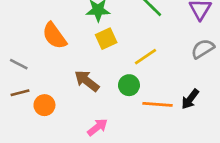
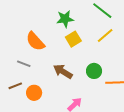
yellow line: (145, 57) -> (105, 36), moved
gray line: (19, 64) -> (24, 64), moved

